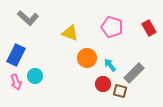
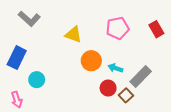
pink pentagon: (112, 27) -> (118, 28), turned -30
cyan arrow: (110, 65) -> (115, 68), turned -32
pink arrow: (16, 82) -> (17, 100), moved
brown square: (120, 91) -> (126, 95), turned 32

